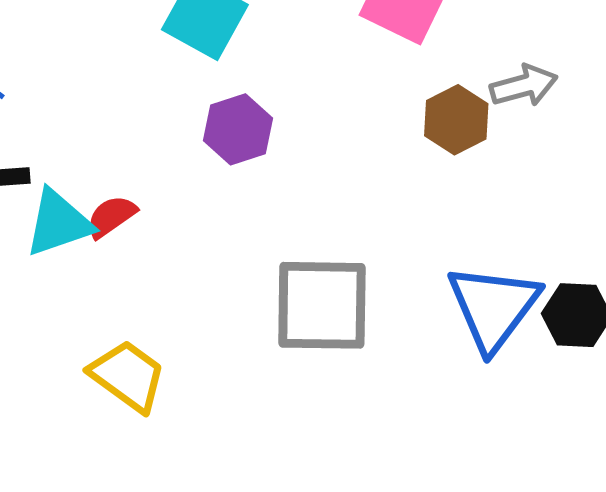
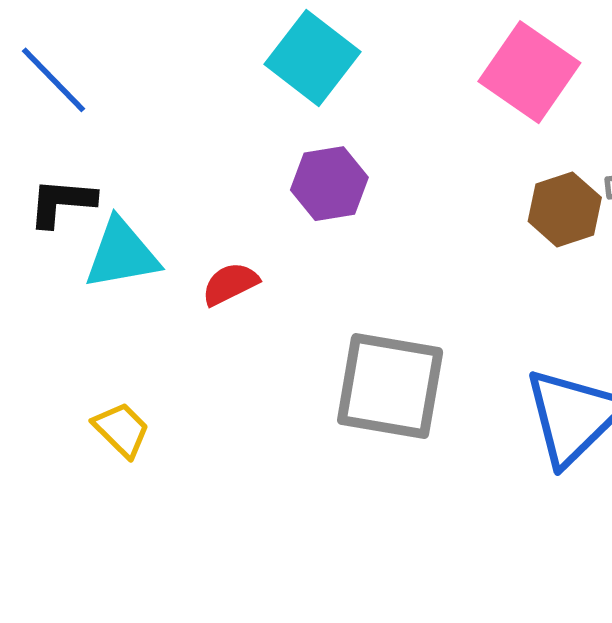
red semicircle: (111, 217) -> (230, 284), moved
yellow trapezoid: (128, 376) -> (121, 430), moved, size x0.7

